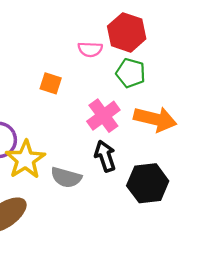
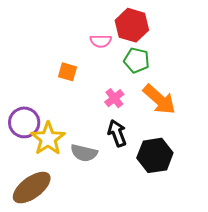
pink cross: (103, 116) -> (114, 98), size x0.7
orange arrow: (155, 119) -> (159, 99), turned 30

